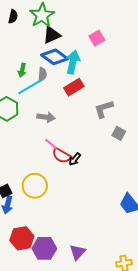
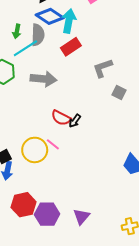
gray semicircle: (42, 74) -> (38, 35), size x1.5
gray arrow: (46, 117) -> (43, 79), size x1.4
pink line: (51, 144) -> (53, 144), moved

